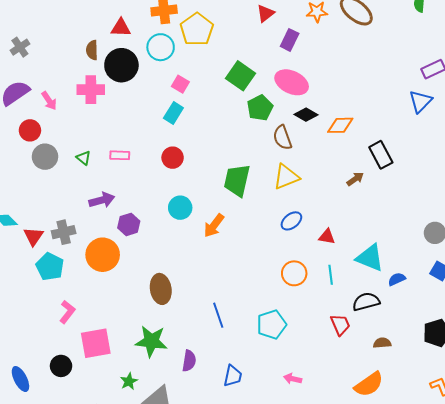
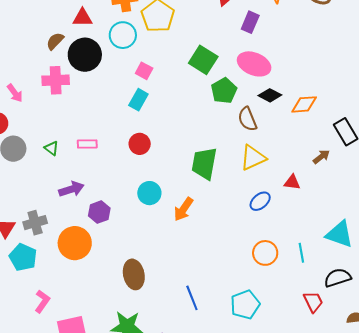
brown semicircle: (92, 50) -> (55, 41), turned 48
red triangle: (327, 237) -> (292, 182), moved

